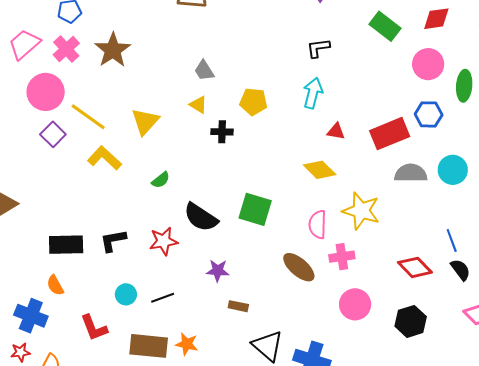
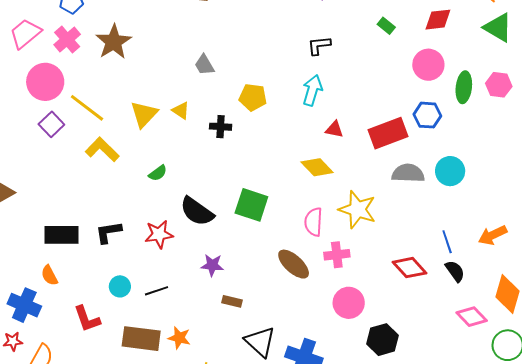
green rectangle: (385, 26) -> (386, 26), size x0.6
yellow triangle: (198, 105) -> (181, 111), moved
black hexagon: (411, 321) -> (382, 340), moved

